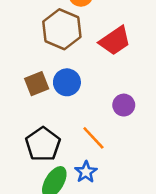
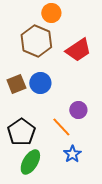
purple circle: (124, 105) -> (78, 110), moved
blue star: (86, 172) -> (72, 154), moved

